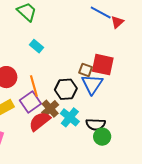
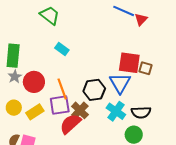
brown square: (86, 70) -> (146, 68), moved
purple square: (30, 102) -> (60, 105), turned 30
cyan cross: (70, 117) -> (116, 111), moved
black semicircle: (96, 124) -> (141, 112), moved

